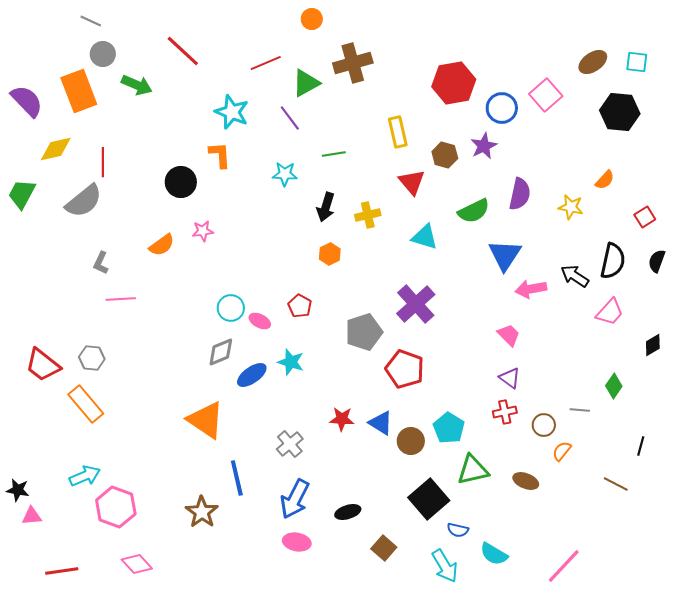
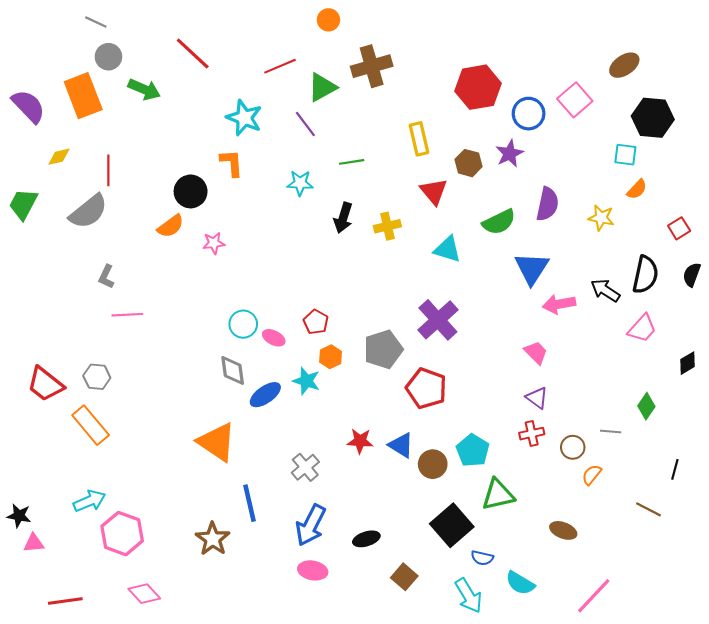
cyan square: (637, 62) -> (625, 155), moved
yellow diamond: (56, 149) -> (59, 157), size x0.7
orange semicircle: (162, 245) -> (171, 226), moved
orange hexagon: (330, 254) -> (331, 357), moved
gray diamond: (221, 352) -> (233, 370), turned -76
brown ellipse: (526, 481) -> (563, 530), moved

